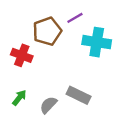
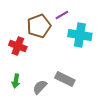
green arrow: (19, 98) -> (16, 81), turned 152

